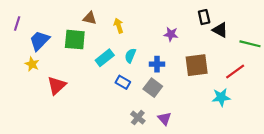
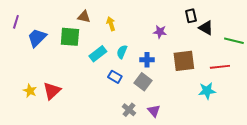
yellow star: (32, 64) -> (30, 91), moved
red line: (235, 72) -> (220, 67), turned 30
red triangle: (57, 85) -> (52, 91), moved

